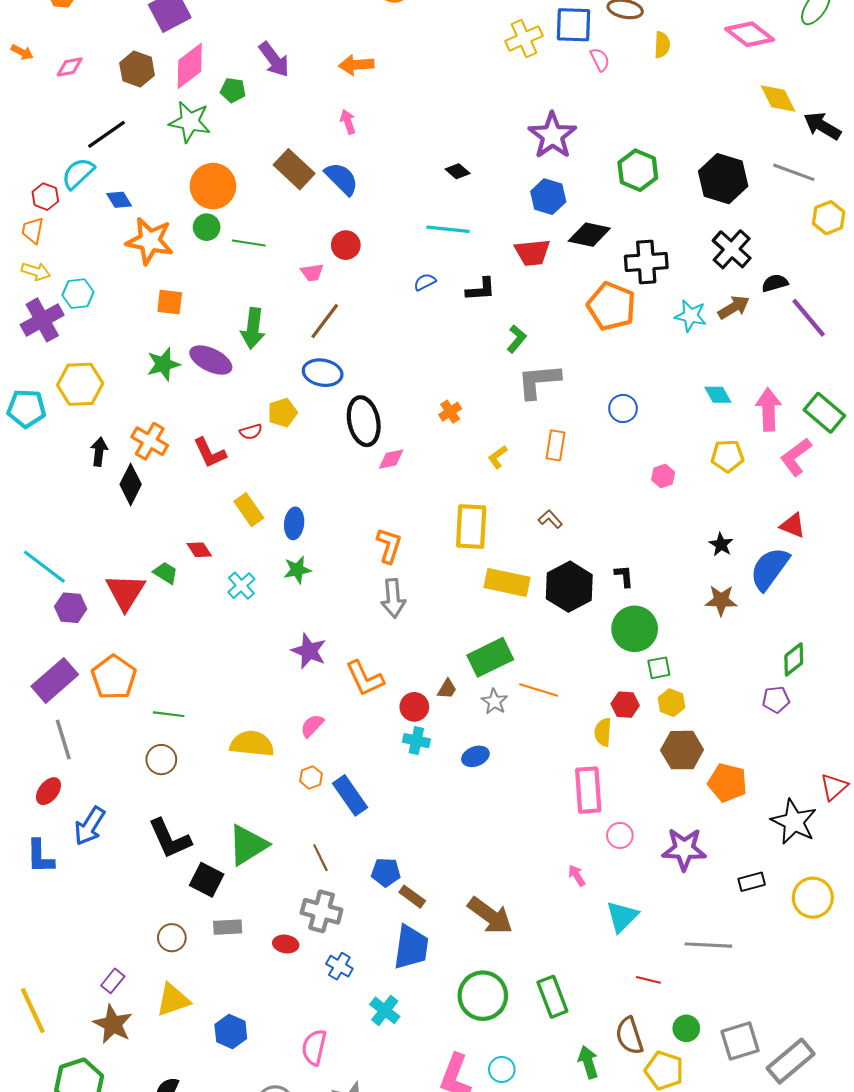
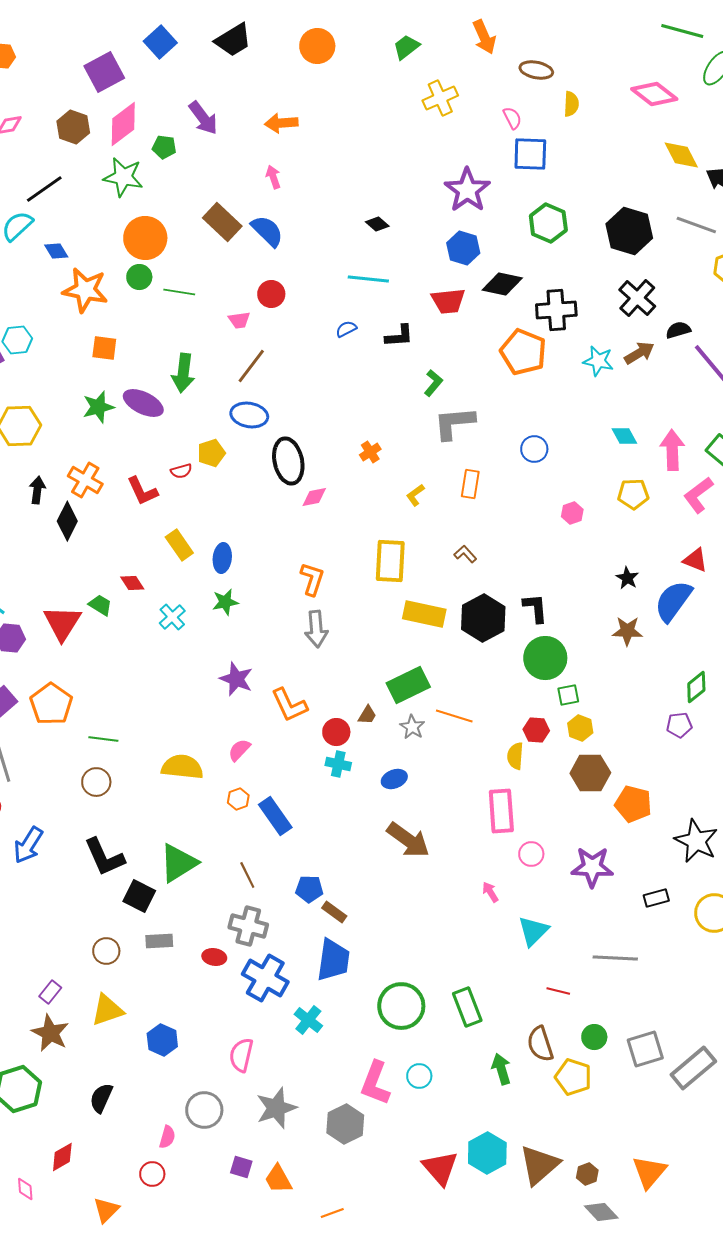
blue square: (573, 25) -> (530, 154), moved
black L-shape: (624, 576) -> (535, 608), size x1.4
brown arrow: (490, 916) -> (408, 840), moved
blue cross: (339, 966) -> (265, 978), size x1.8

